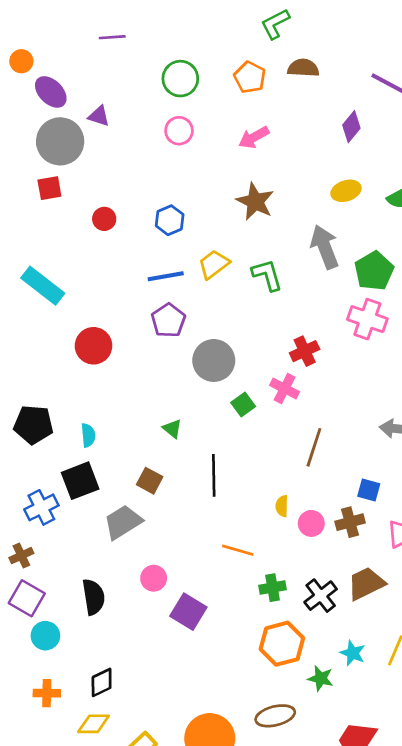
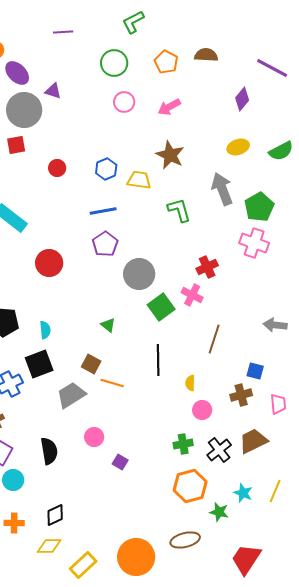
green L-shape: (275, 24) -> (133, 22), moved
pink circle: (179, 131) -> (124, 102), moved
yellow trapezoid: (214, 264) -> (139, 180), moved, turned 45
green square: (243, 405) -> (161, 307), size x1.5
black line: (214, 475) -> (158, 360), moved
pink circle: (311, 523) -> (202, 410), moved
orange line: (238, 550) -> (112, 383), moved
purple square: (188, 612) -> (120, 462), size x0.6

